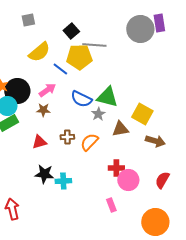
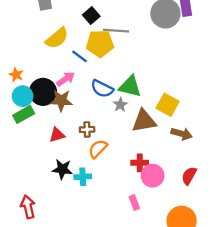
black circle: (17, 91) -> (43, 92), moved
brown star: (43, 110) -> (61, 100), size x1.5
brown triangle: (120, 129) -> (144, 121), size x1.4
orange semicircle: (89, 142) -> (98, 149), moved

